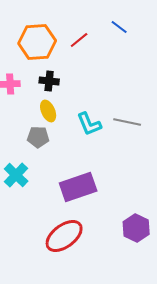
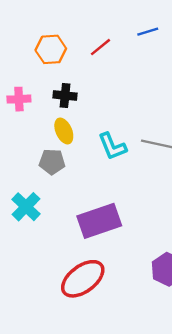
blue line: (119, 27) -> (148, 32), turned -54
orange hexagon: (37, 42) -> (51, 49), size x0.7

